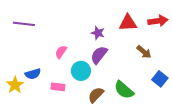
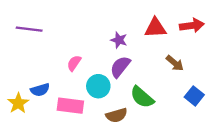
pink rectangle: (58, 87) -> (70, 106), size x1.5
green semicircle: (124, 90) -> (142, 97), moved
brown semicircle: (96, 95) -> (117, 115), turned -150

